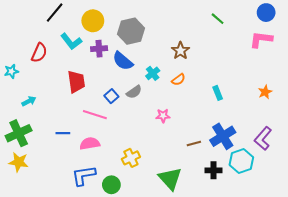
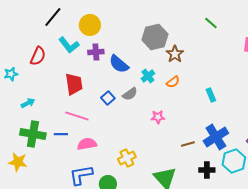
gray hexagon: (131, 31) -> (155, 37), moved
pink line: (95, 115) -> (77, 116), moved
green cross: (19, 133) -> (33, 134), moved, turned 35

